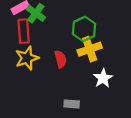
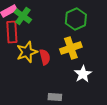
green hexagon: (84, 29) -> (76, 19), moved
yellow star: (27, 58) -> (27, 52), moved

